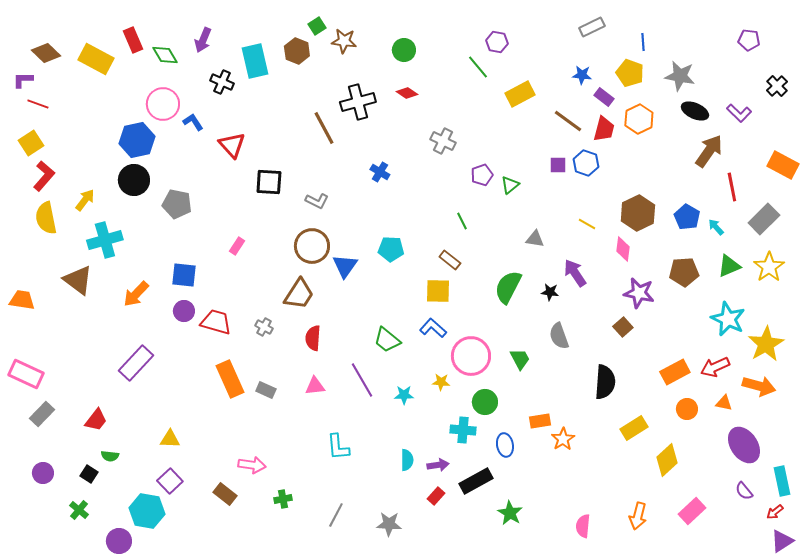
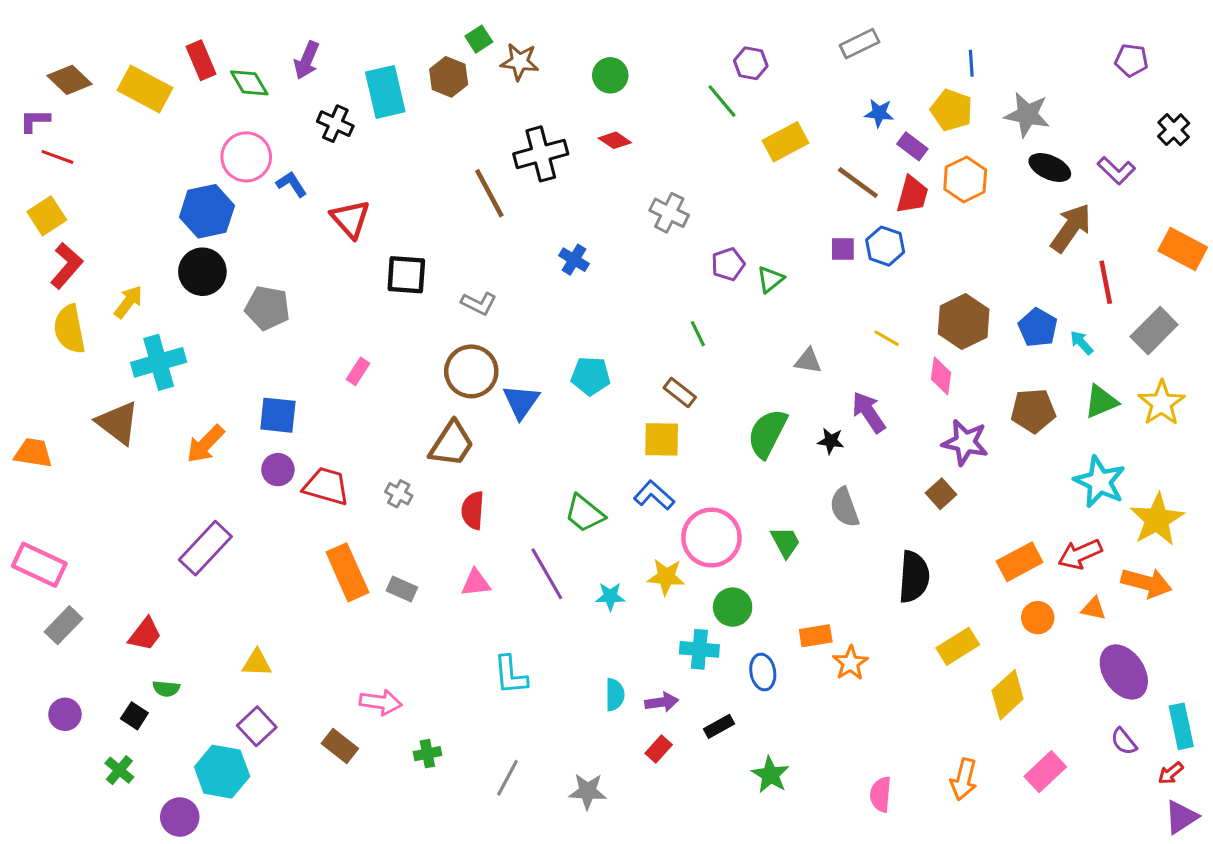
gray rectangle: (592, 27) -> (859, 44), moved
yellow star: (441, 382) -> (666, 577), size x1.4
black rectangle: (476, 481) -> (719, 726), size x0.6

